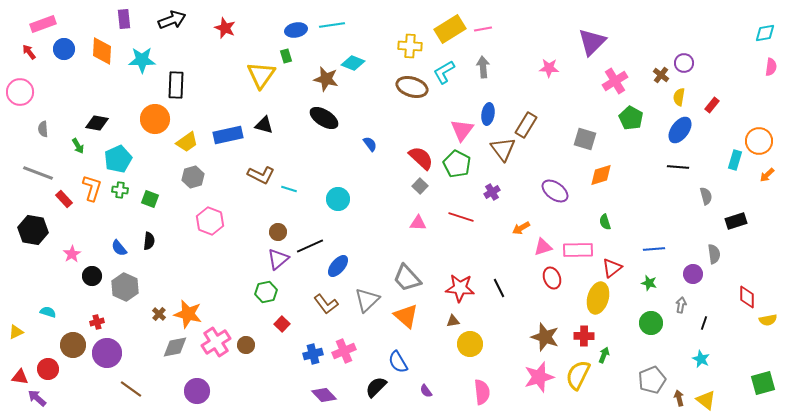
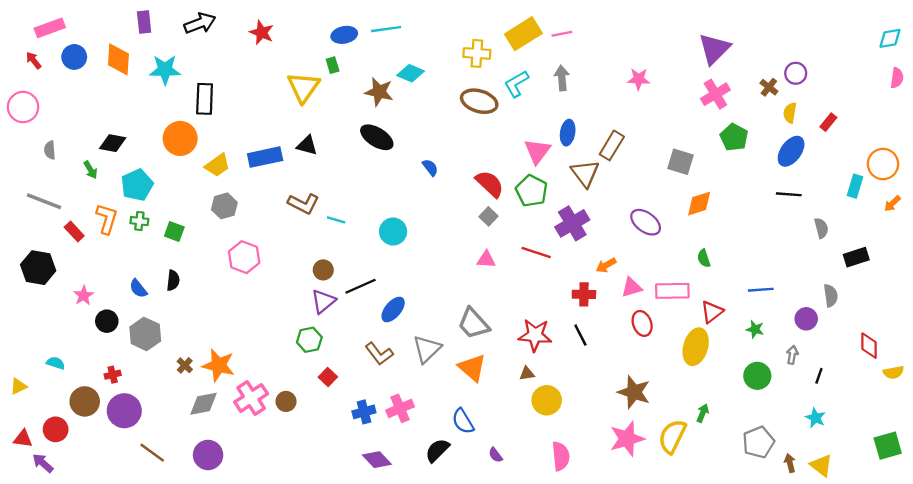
purple triangle: (592, 42) -> (714, 49), moved
purple cross: (492, 192) -> (572, 223), size x1.8
red cross: (584, 336) -> (584, 294), moved
purple circle: (197, 391) -> (208, 455), moved

